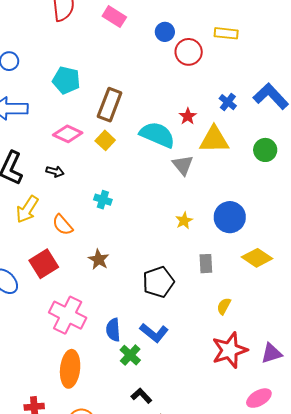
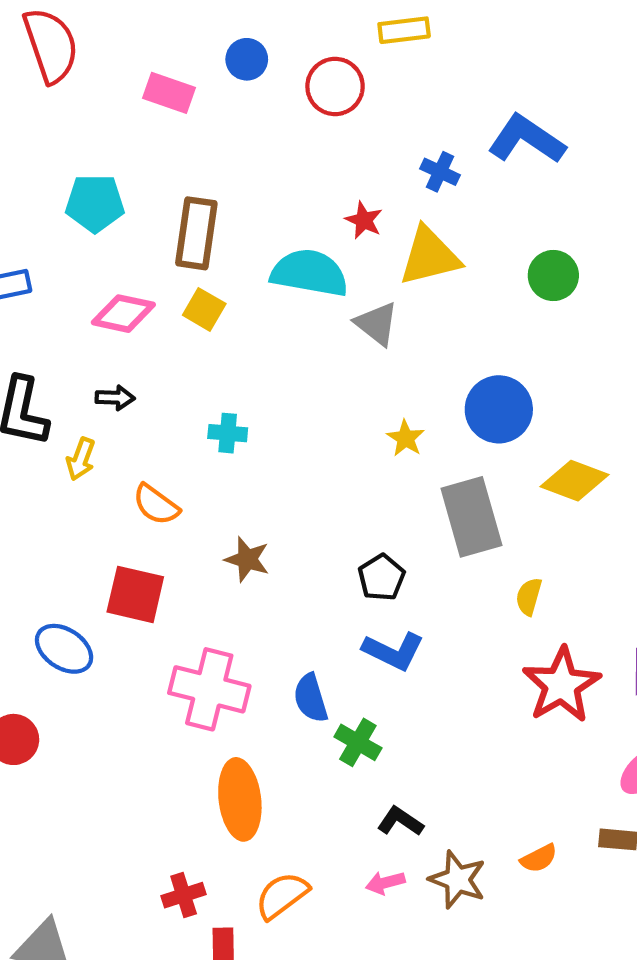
pink rectangle: (114, 17) -> (169, 93), moved
blue circle: (165, 32) -> (247, 59), moved
green circle: (265, 150) -> (553, 275), moved
yellow arrow: (27, 209) -> (81, 459), moved, size x0.7
red square: (44, 264) -> (135, 594), turned -32
gray rectangle: (206, 264) -> (471, 517), size x1.8
black pentagon: (158, 282) -> (382, 578), size x0.7
blue L-shape: (154, 333) -> (393, 651), moved

